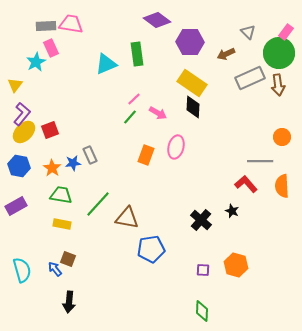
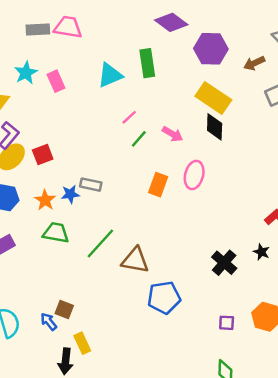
pink rectangle: (51, 48) -> (56, 81), moved
pink line: (134, 99) -> (129, 117), moved
gray rectangle: (90, 155) -> (91, 185), turned -54
yellow rectangle: (62, 224) -> (82, 343), moved, turned 54

